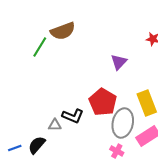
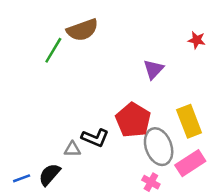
gray ellipse: (123, 123) -> (159, 147), turned -32

